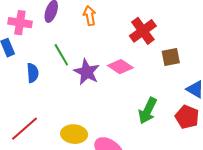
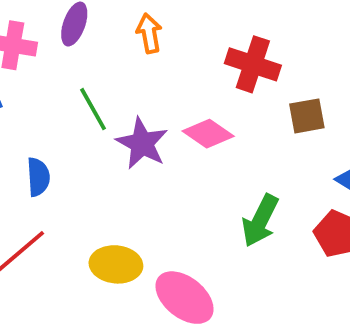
red cross: (143, 31) -> (253, 64), turned -36
blue semicircle: (33, 73) -> (38, 177), moved

